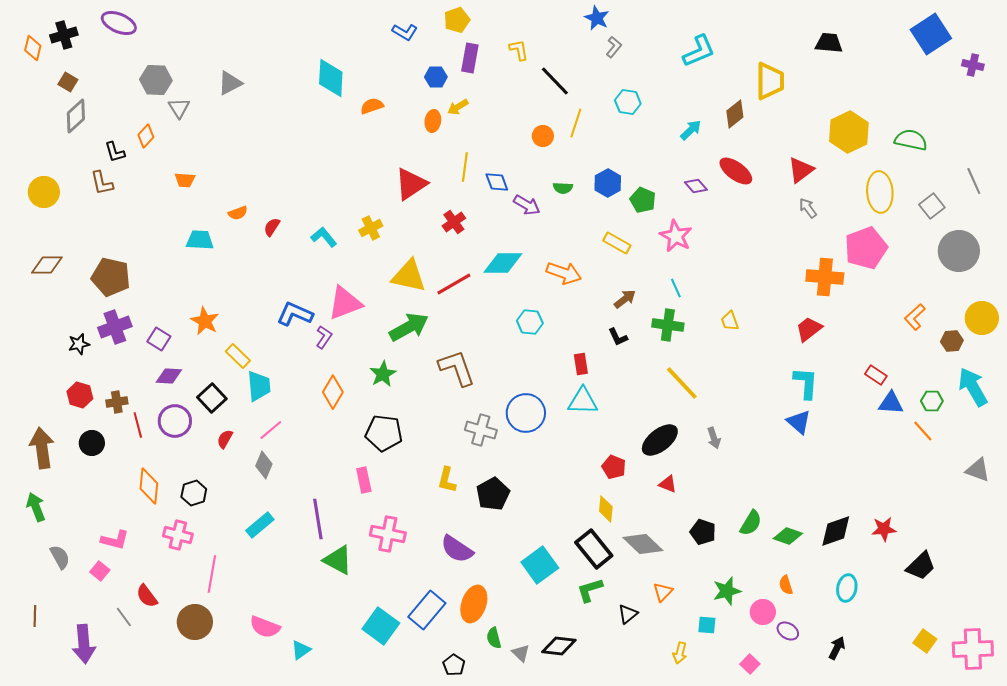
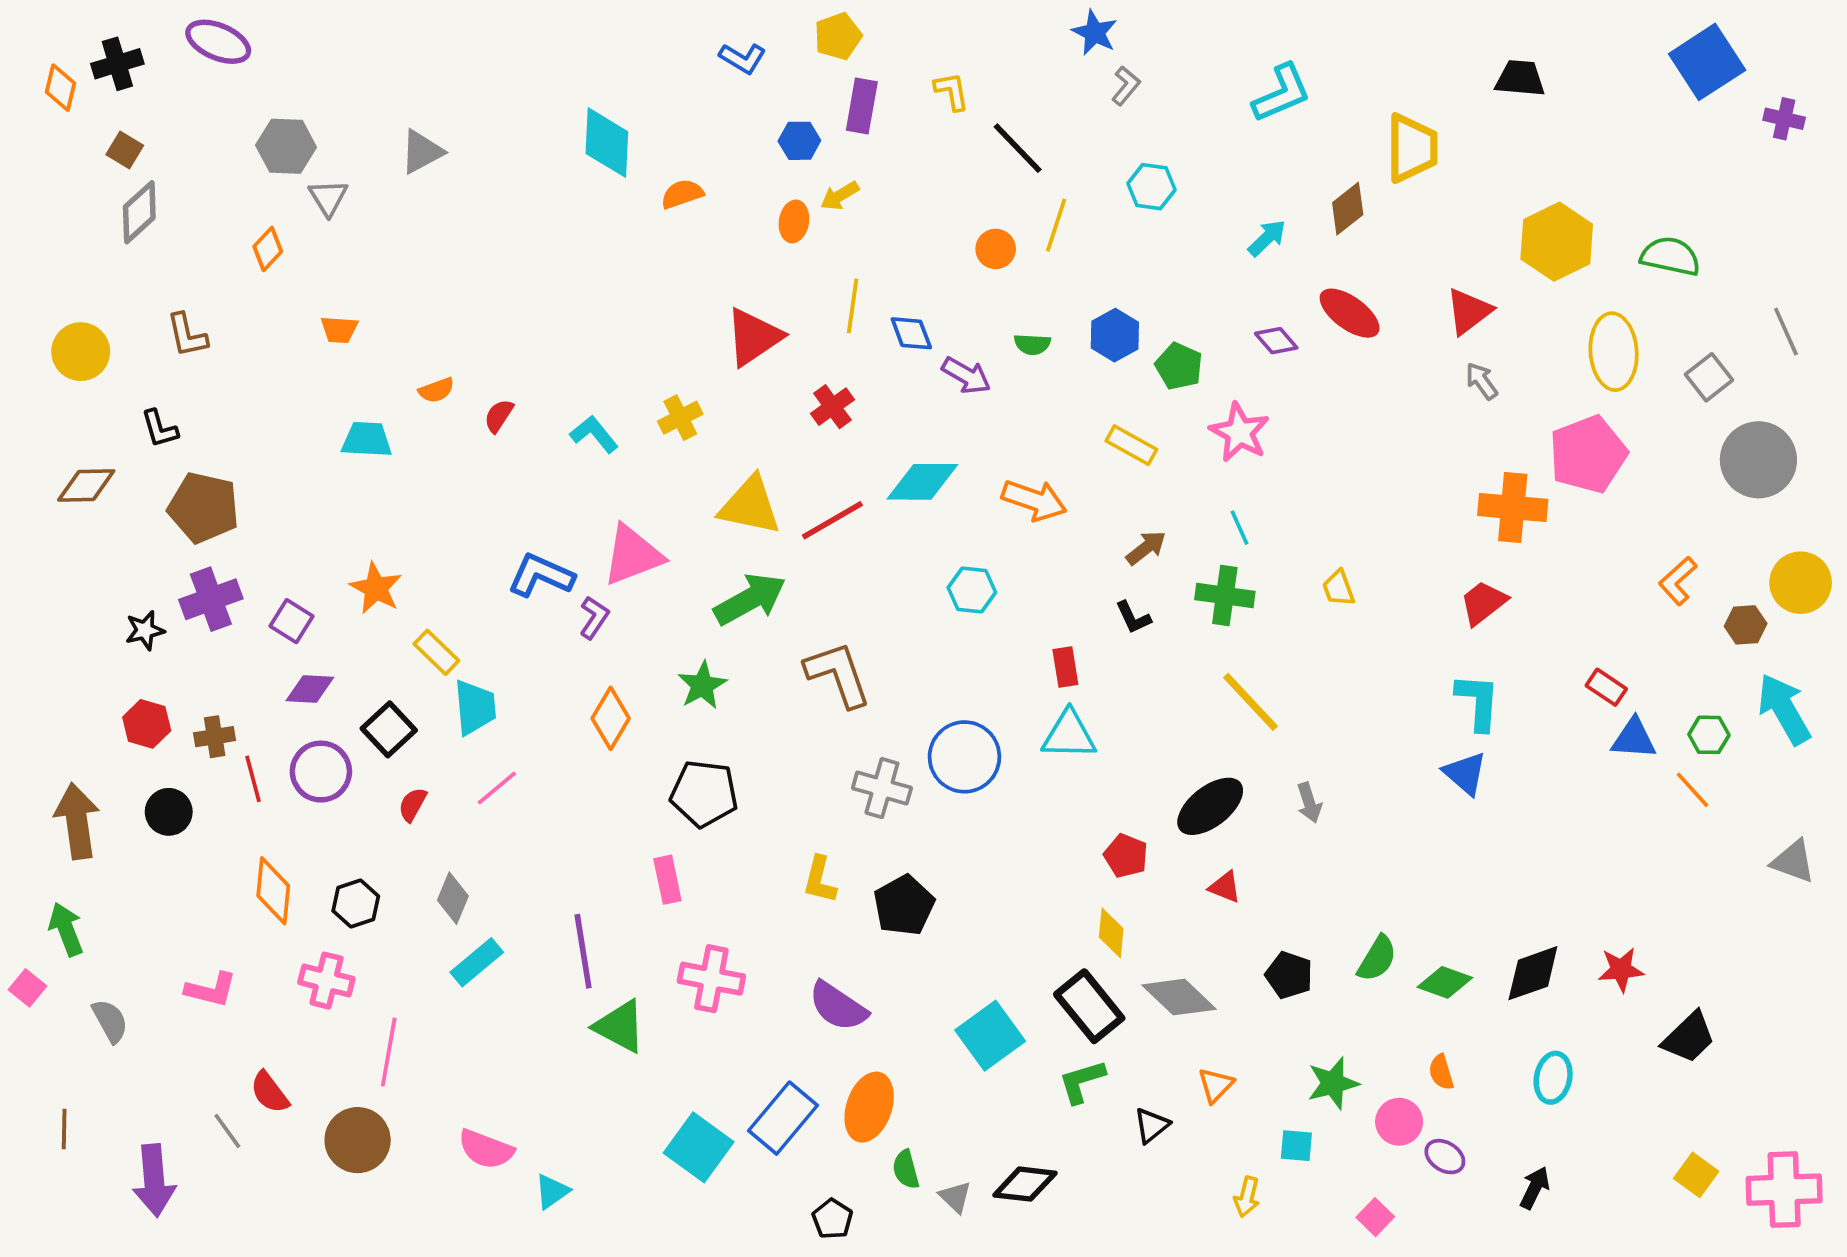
black L-shape: (115, 152) -> (160, 429), moved
gray diamond: (264, 465) -> (453, 898), moved
pink square: (100, 571) -> (28, 988), moved

